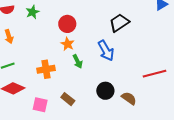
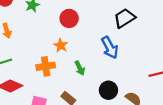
orange star: (67, 44) -> (61, 45), moved
green arrow: (78, 61) -> (80, 68), moved

